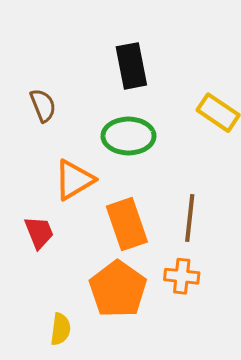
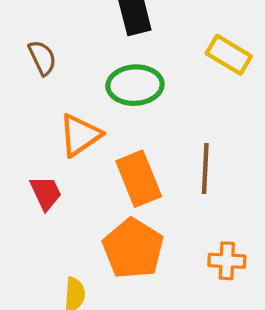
orange cross: (182, 276) -> (227, 261), moved

